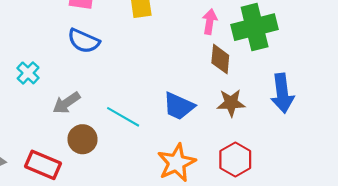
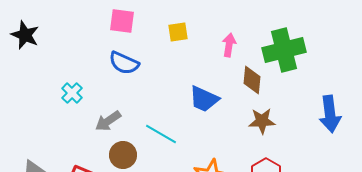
pink arrow: (210, 22) -> (229, 45), moved
blue arrow: (282, 93) -> (330, 114), moved
blue trapezoid: (179, 106) -> (204, 99), moved

